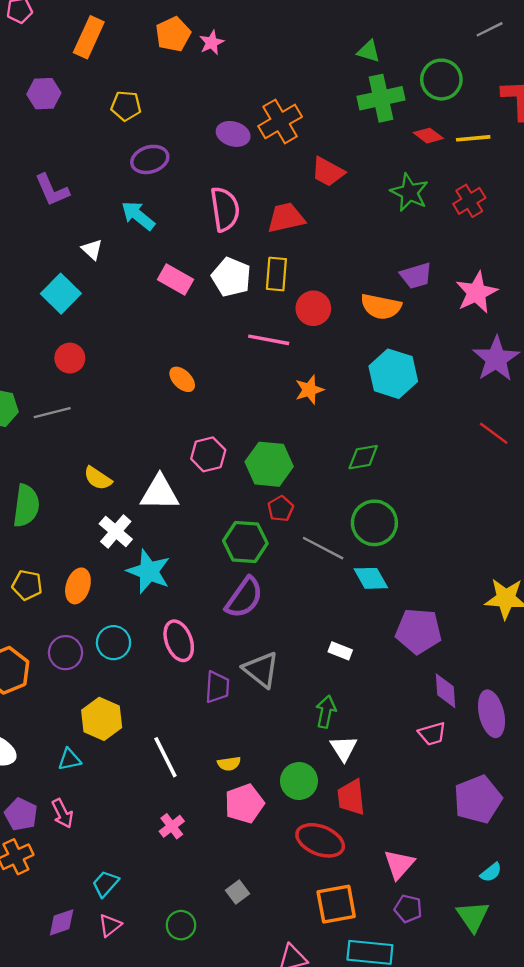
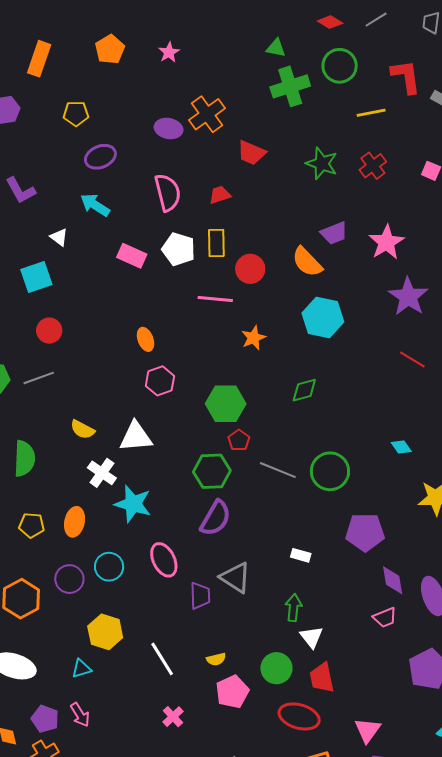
pink star: (212, 43) -> (169, 52), moved
red diamond: (428, 136) -> (330, 22), moved
red trapezoid: (286, 218) -> (220, 195), size x0.7
cyan square: (61, 294) -> (36, 277), turned 32
orange semicircle: (381, 307) -> (307, 262), turned 40
orange ellipse: (182, 379) -> (146, 339), turned 30
pink hexagon: (208, 454) -> (160, 381), moved
green circle: (374, 523) -> (330, 471), moved
cyan diamond: (371, 578) -> (401, 447), moved, size x0.7

